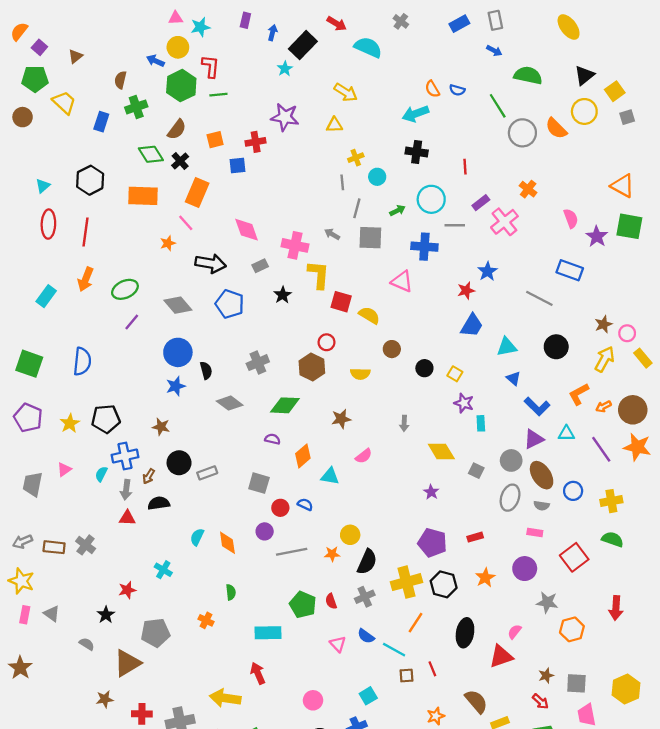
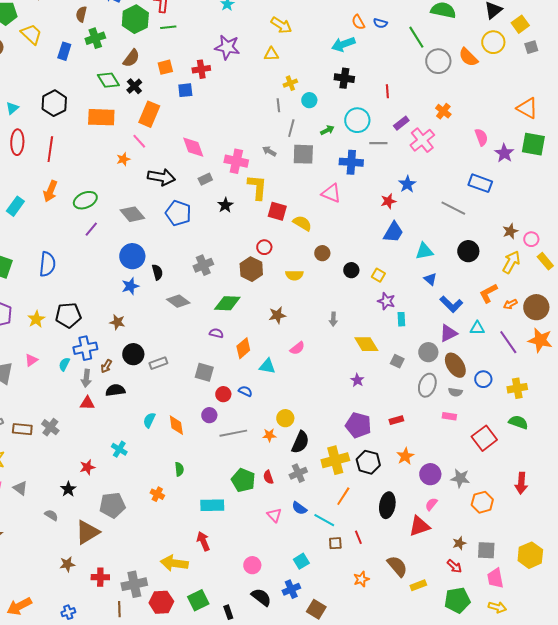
purple circle: (525, 569) -> (430, 474), moved

